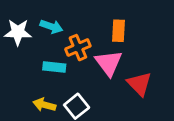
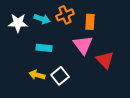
orange cross: (78, 48) -> (65, 15), moved

